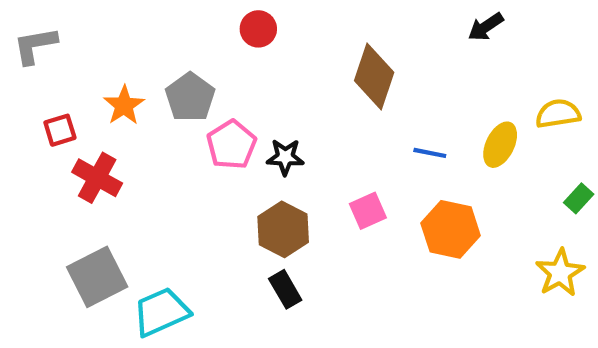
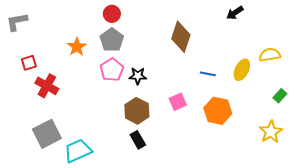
red circle: (258, 29) -> (112, 14), moved
gray pentagon: (190, 97) -> (112, 40), moved
orange star: (124, 105) -> (77, 47), moved

